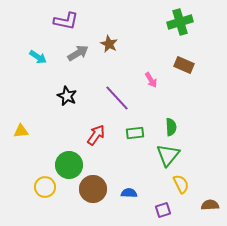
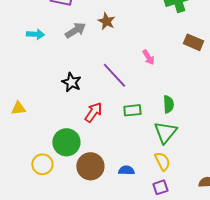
cyan arrow: (38, 57) -> (35, 34), turned -30
brown rectangle: (184, 65) -> (193, 42), moved
black star: (67, 96) -> (71, 82), moved
yellow semicircle: (181, 184) -> (162, 161), moved

